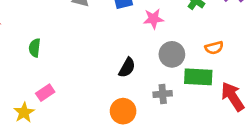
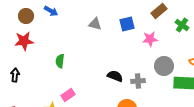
black semicircle: (127, 68) -> (115, 76), moved, turned -98
gray cross: (163, 94) -> (138, 81), moved

